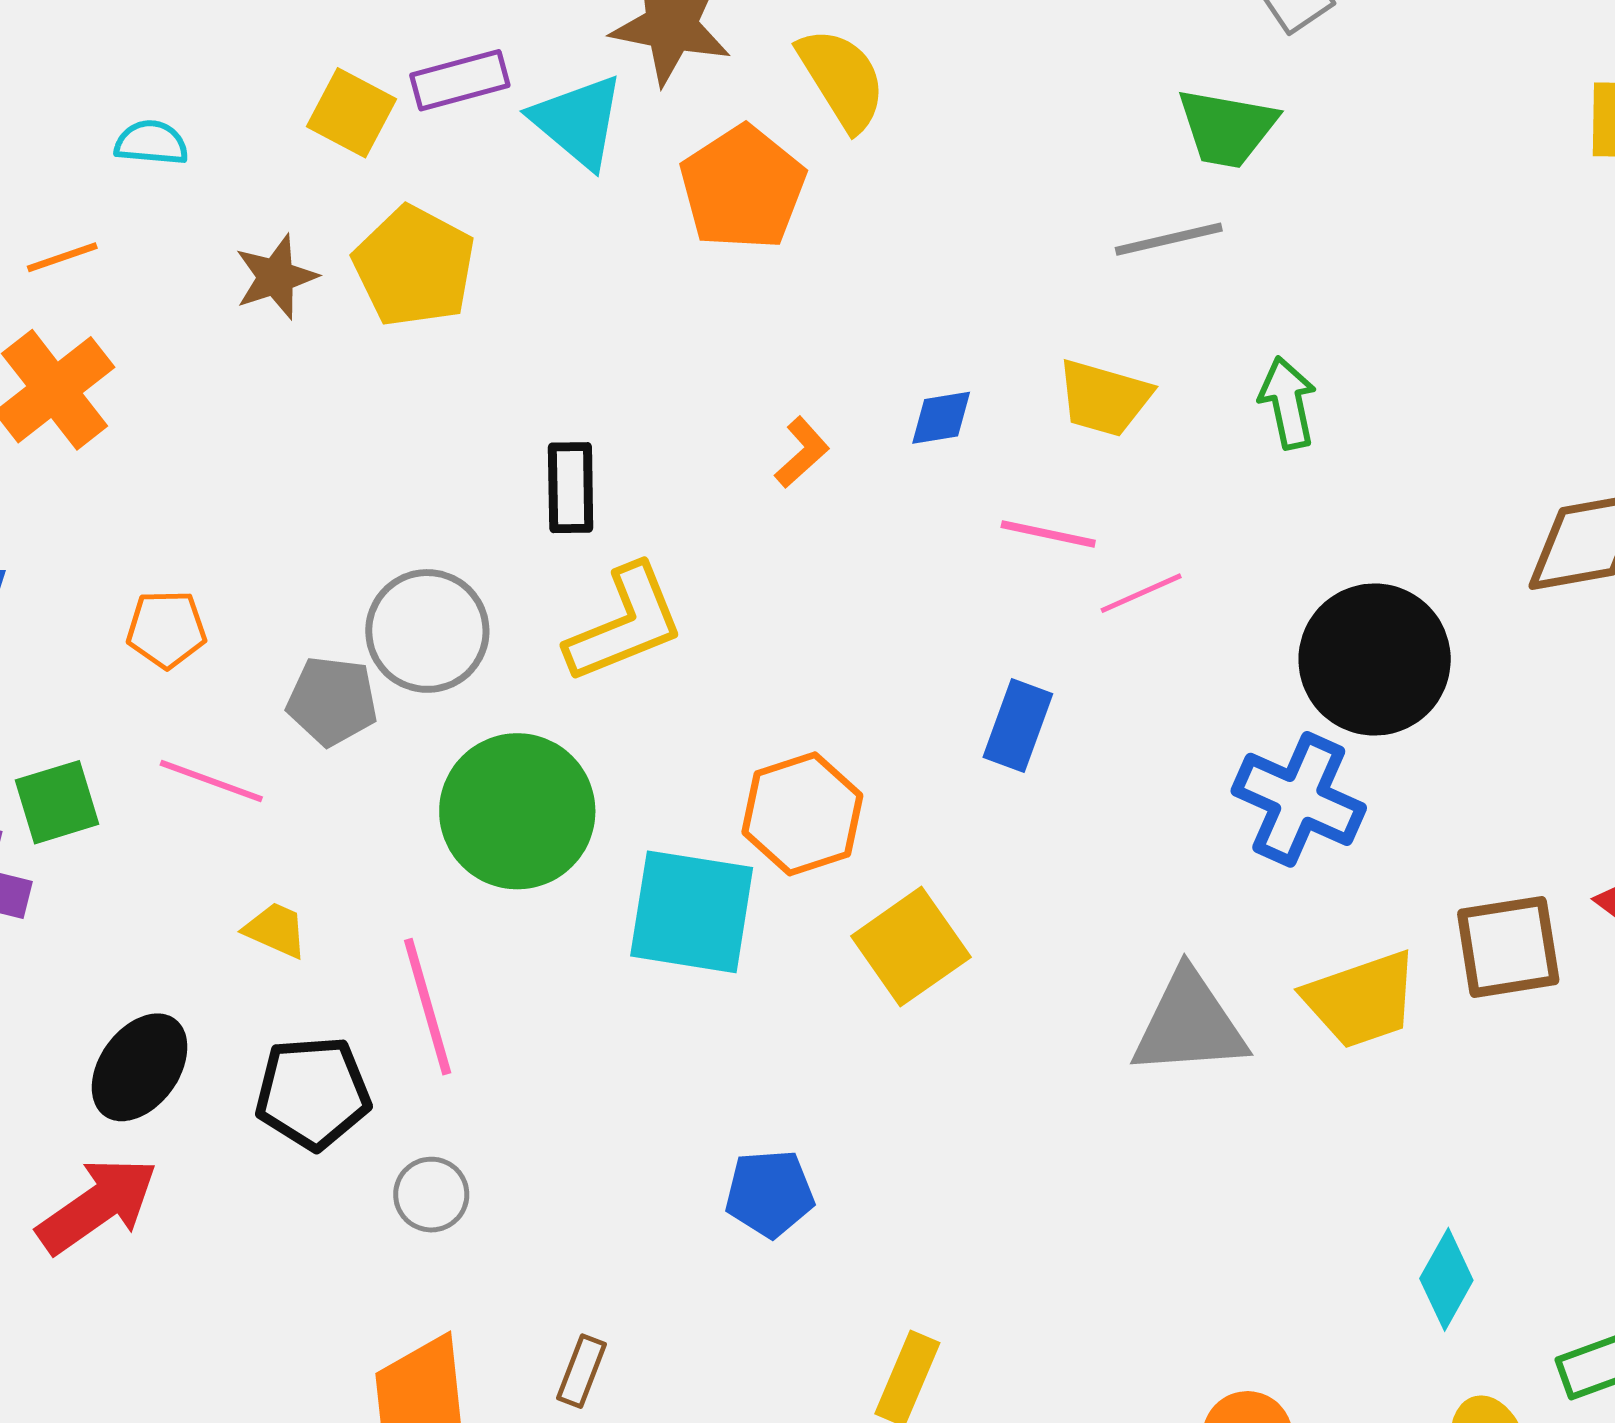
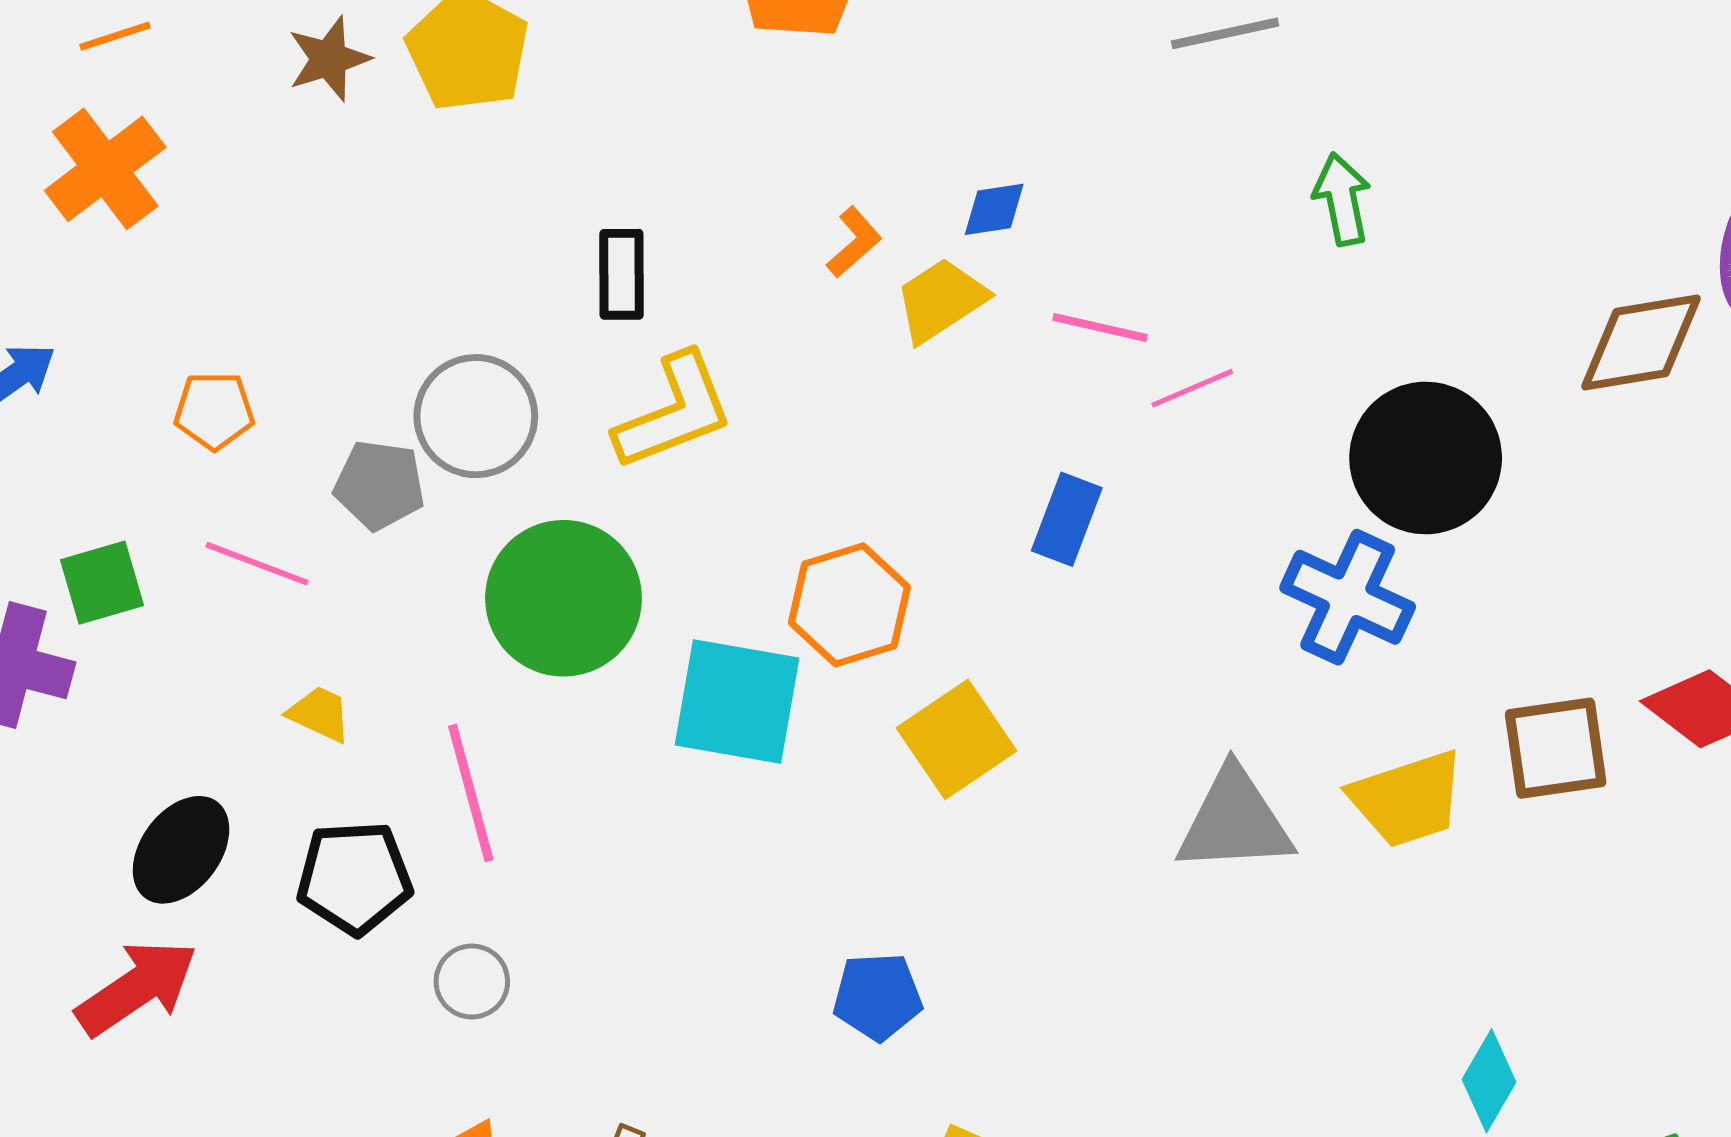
yellow trapezoid: (1104, 398) -> (941, 300), moved, turned 130
blue pentagon: (770, 1193) -> (877, 997), moved

